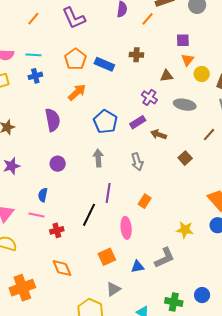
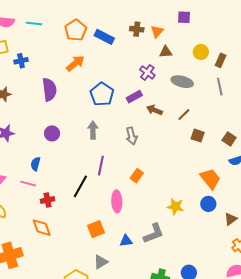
orange triangle: (188, 60) -> (157, 32), moved
blue cross: (35, 76) -> (21, 61), moved
brown line: (209, 135) -> (184, 115), moved
brown square: (185, 158) -> (198, 136), moved, turned -32
orange diamond: (62, 268) -> (42, 228), moved

